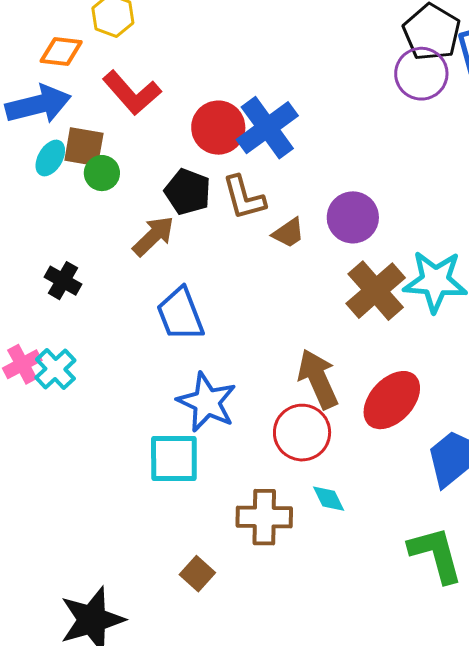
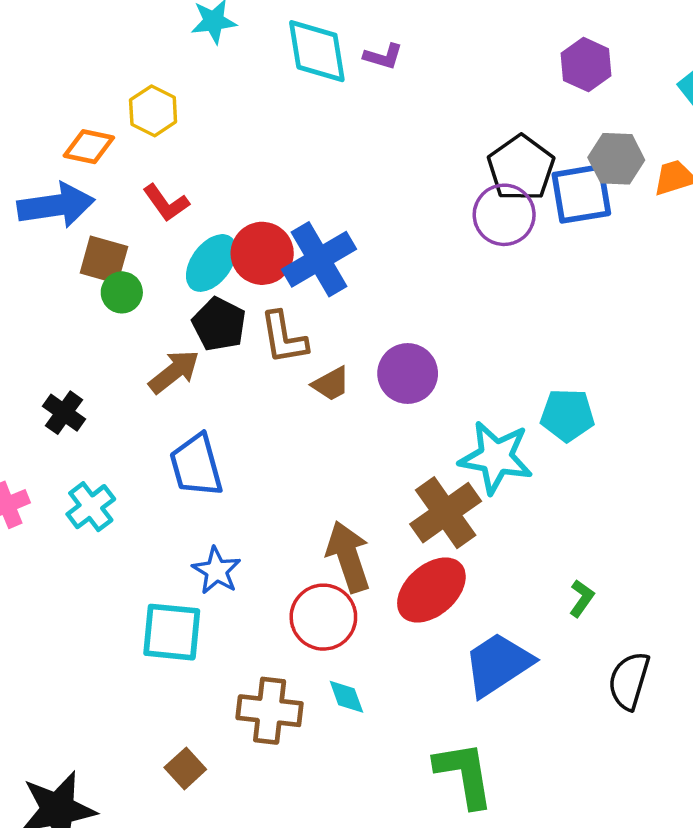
red L-shape: (132, 93) -> (166, 203), size x0.7
cyan ellipse: (50, 158) -> (211, 263), moved, size x1.4
brown cross: (376, 291) -> (446, 513), moved
cyan cross: (55, 369) -> (91, 507), moved
blue star: (207, 402) -> (216, 571), size x0.7

